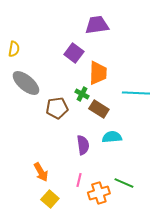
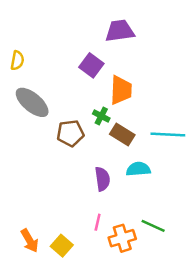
cyan line: (136, 93) -> (168, 134), moved
orange arrow: (41, 172) -> (30, 241), moved

